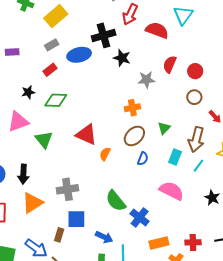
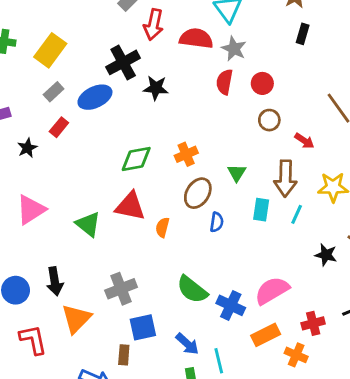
gray star: (146, 80) -> (234, 49), moved, turned -30
black star: (28, 92) -> (27, 148), moved
green diamond: (56, 100) -> (136, 159), moved
green triangle: (44, 140) -> (88, 224), moved
pink semicircle: (172, 191) -> (272, 291), moved, turned -45
blue arrow: (104, 237) -> (187, 344), turned 30

